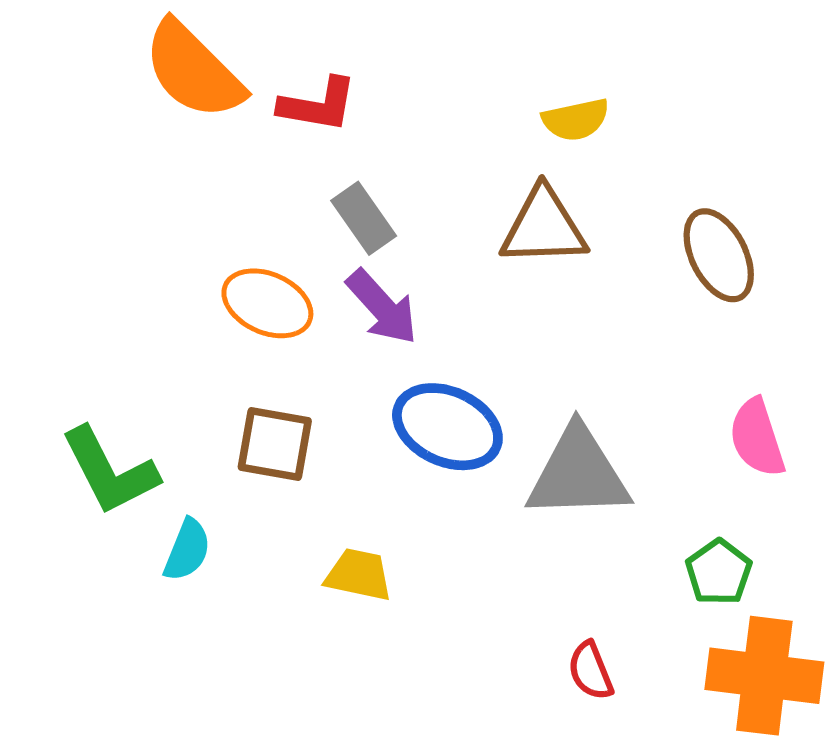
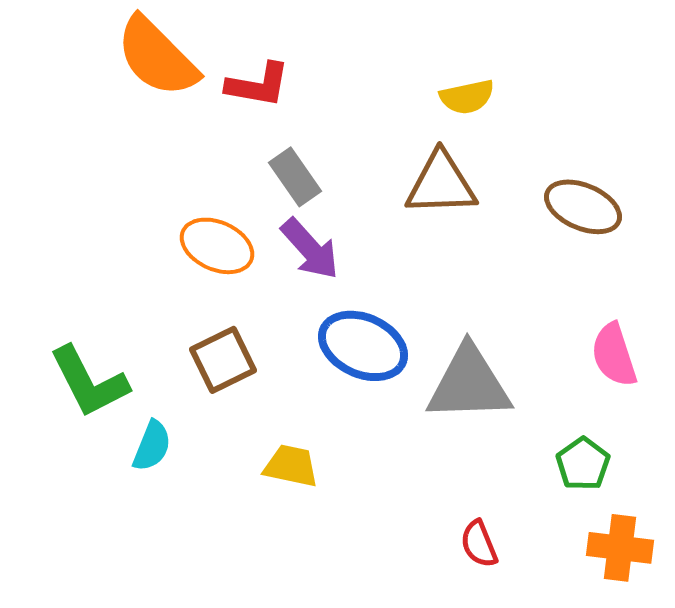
brown ellipse: (719, 255) -> (583, 207), turned -40
brown square: (275, 444) -> (223, 360), turned -36
orange cross: (764, 676) -> (620, 548), size x0.7

